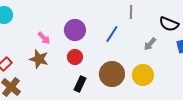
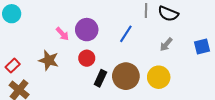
black semicircle: (169, 24) -> (168, 14), moved
pink arrow: (44, 38) -> (62, 34), moved
black rectangle: (80, 84) -> (100, 78), moved

